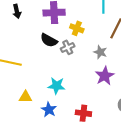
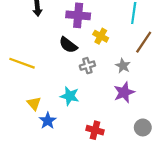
gray cross: (68, 47) -> (87, 66), moved
yellow triangle: (25, 97) -> (34, 104), turned 40
blue star: (49, 110) -> (48, 121), moved

